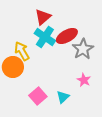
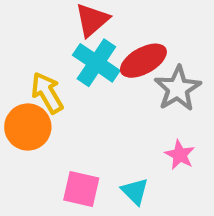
pink square: (38, 96) -> (81, 189), turned -36
cyan triangle: (63, 97) -> (135, 191), turned -32

